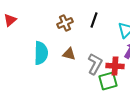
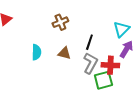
black line: (94, 20) -> (89, 42), moved
cyan semicircle: (41, 53) -> (36, 52), size x0.7

